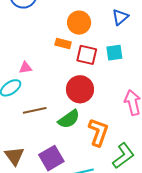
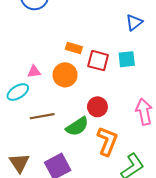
orange circle: (79, 23) -> (65, 75), moved
red circle: (80, 89) -> (97, 107), moved, size x0.7

